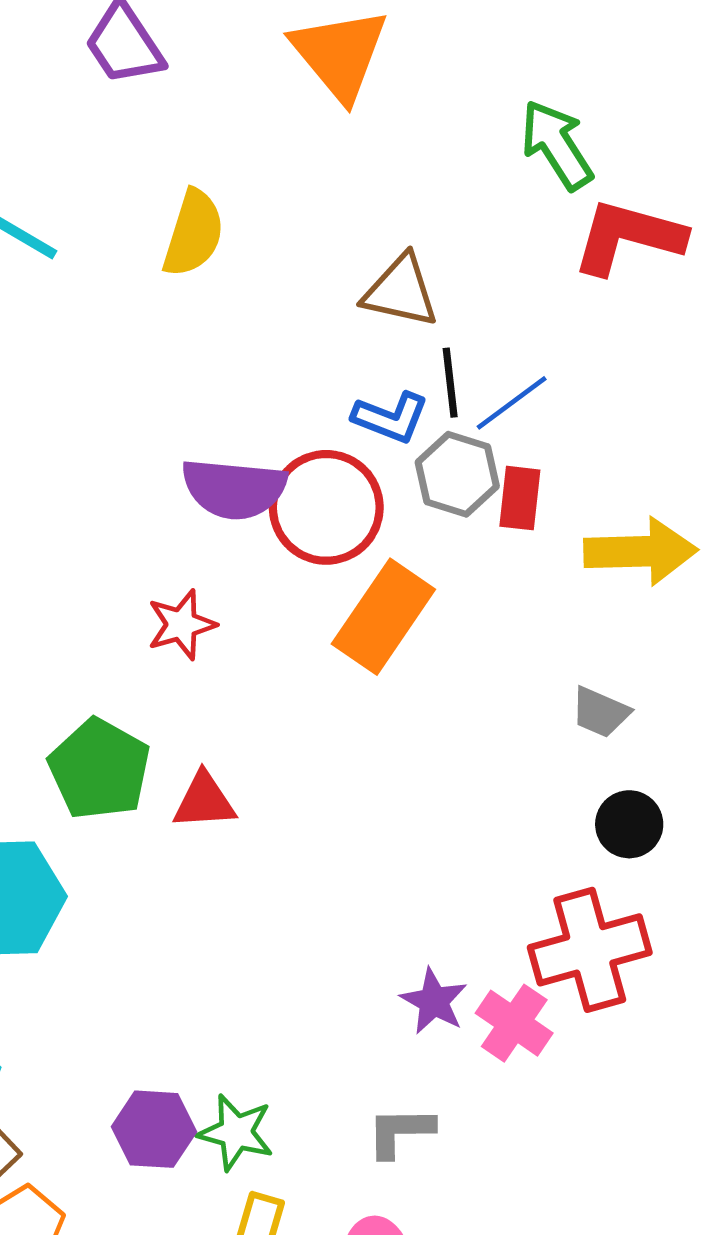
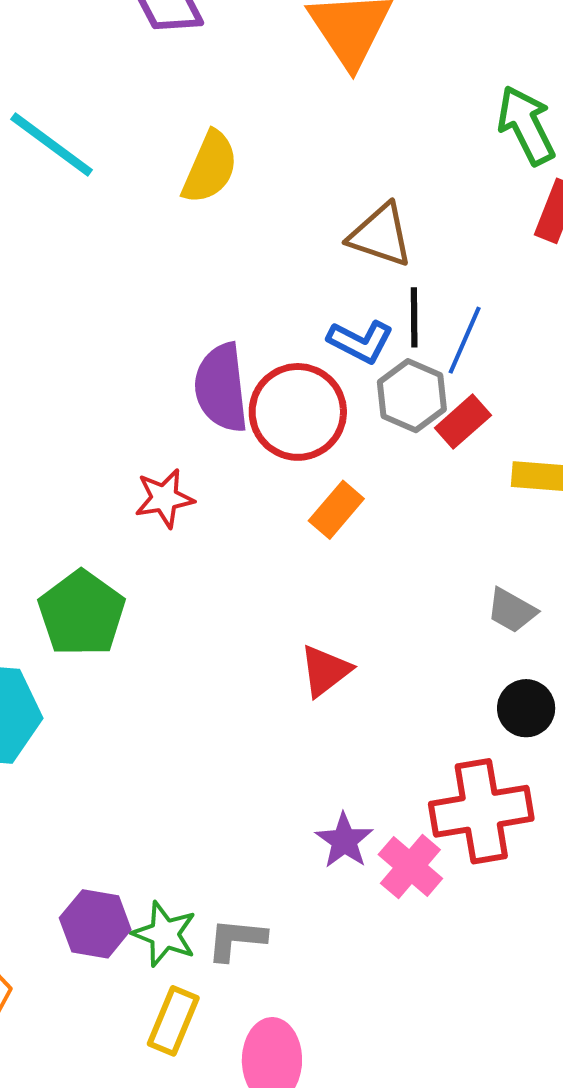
blue line: (512, 403) -> (465, 340), turned -36
purple semicircle: (234, 489) -> (221, 388), turned 72
red rectangle: (520, 498) -> (463, 422), turned 36
orange rectangle: (383, 617) -> (336, 510), size x0.6
red triangle: (204, 801) -> (325, 671), moved, turned -40
gray L-shape: (400, 1132) -> (236, 939), moved

